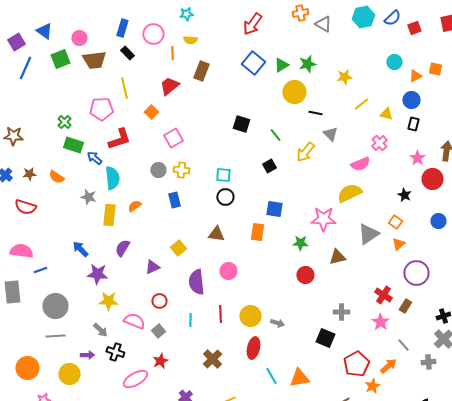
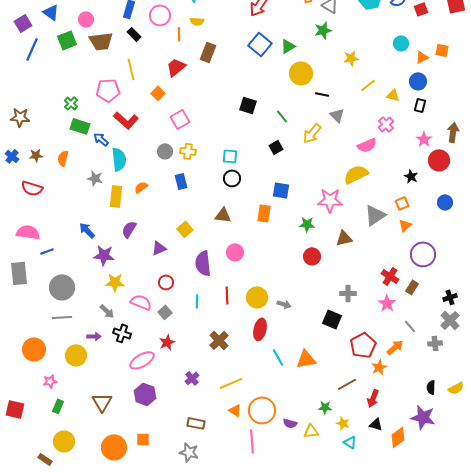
green star: (307, 64) -> (323, 30), moved
red L-shape: (119, 139) -> (126, 120), turned 60
orange semicircle: (56, 177) -> (63, 158), turned 70
orange square: (395, 222) -> (402, 203), turned 32

